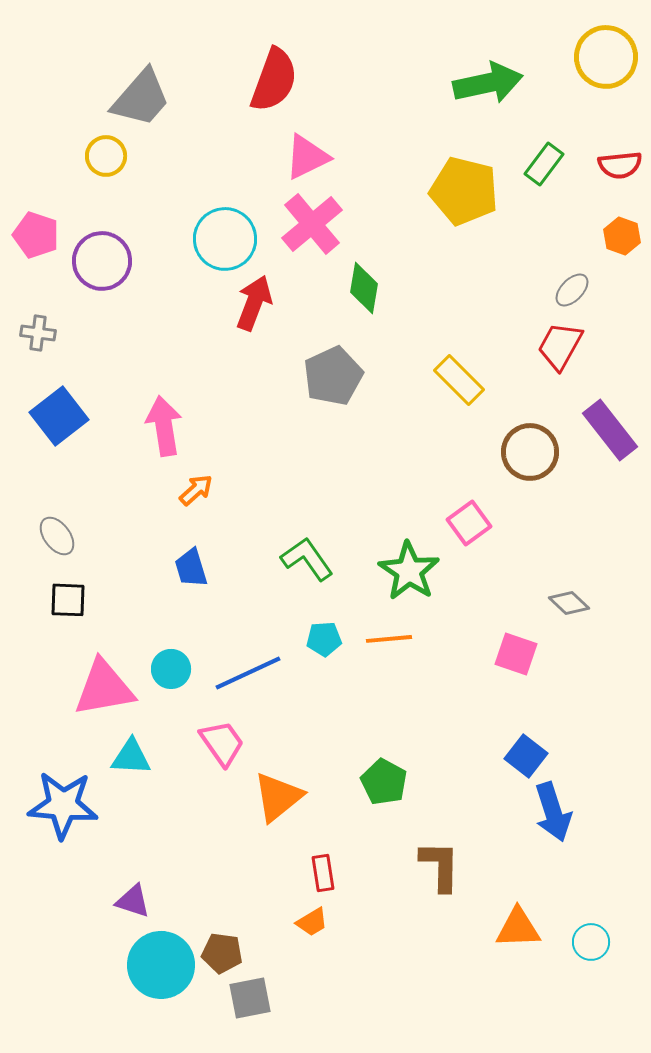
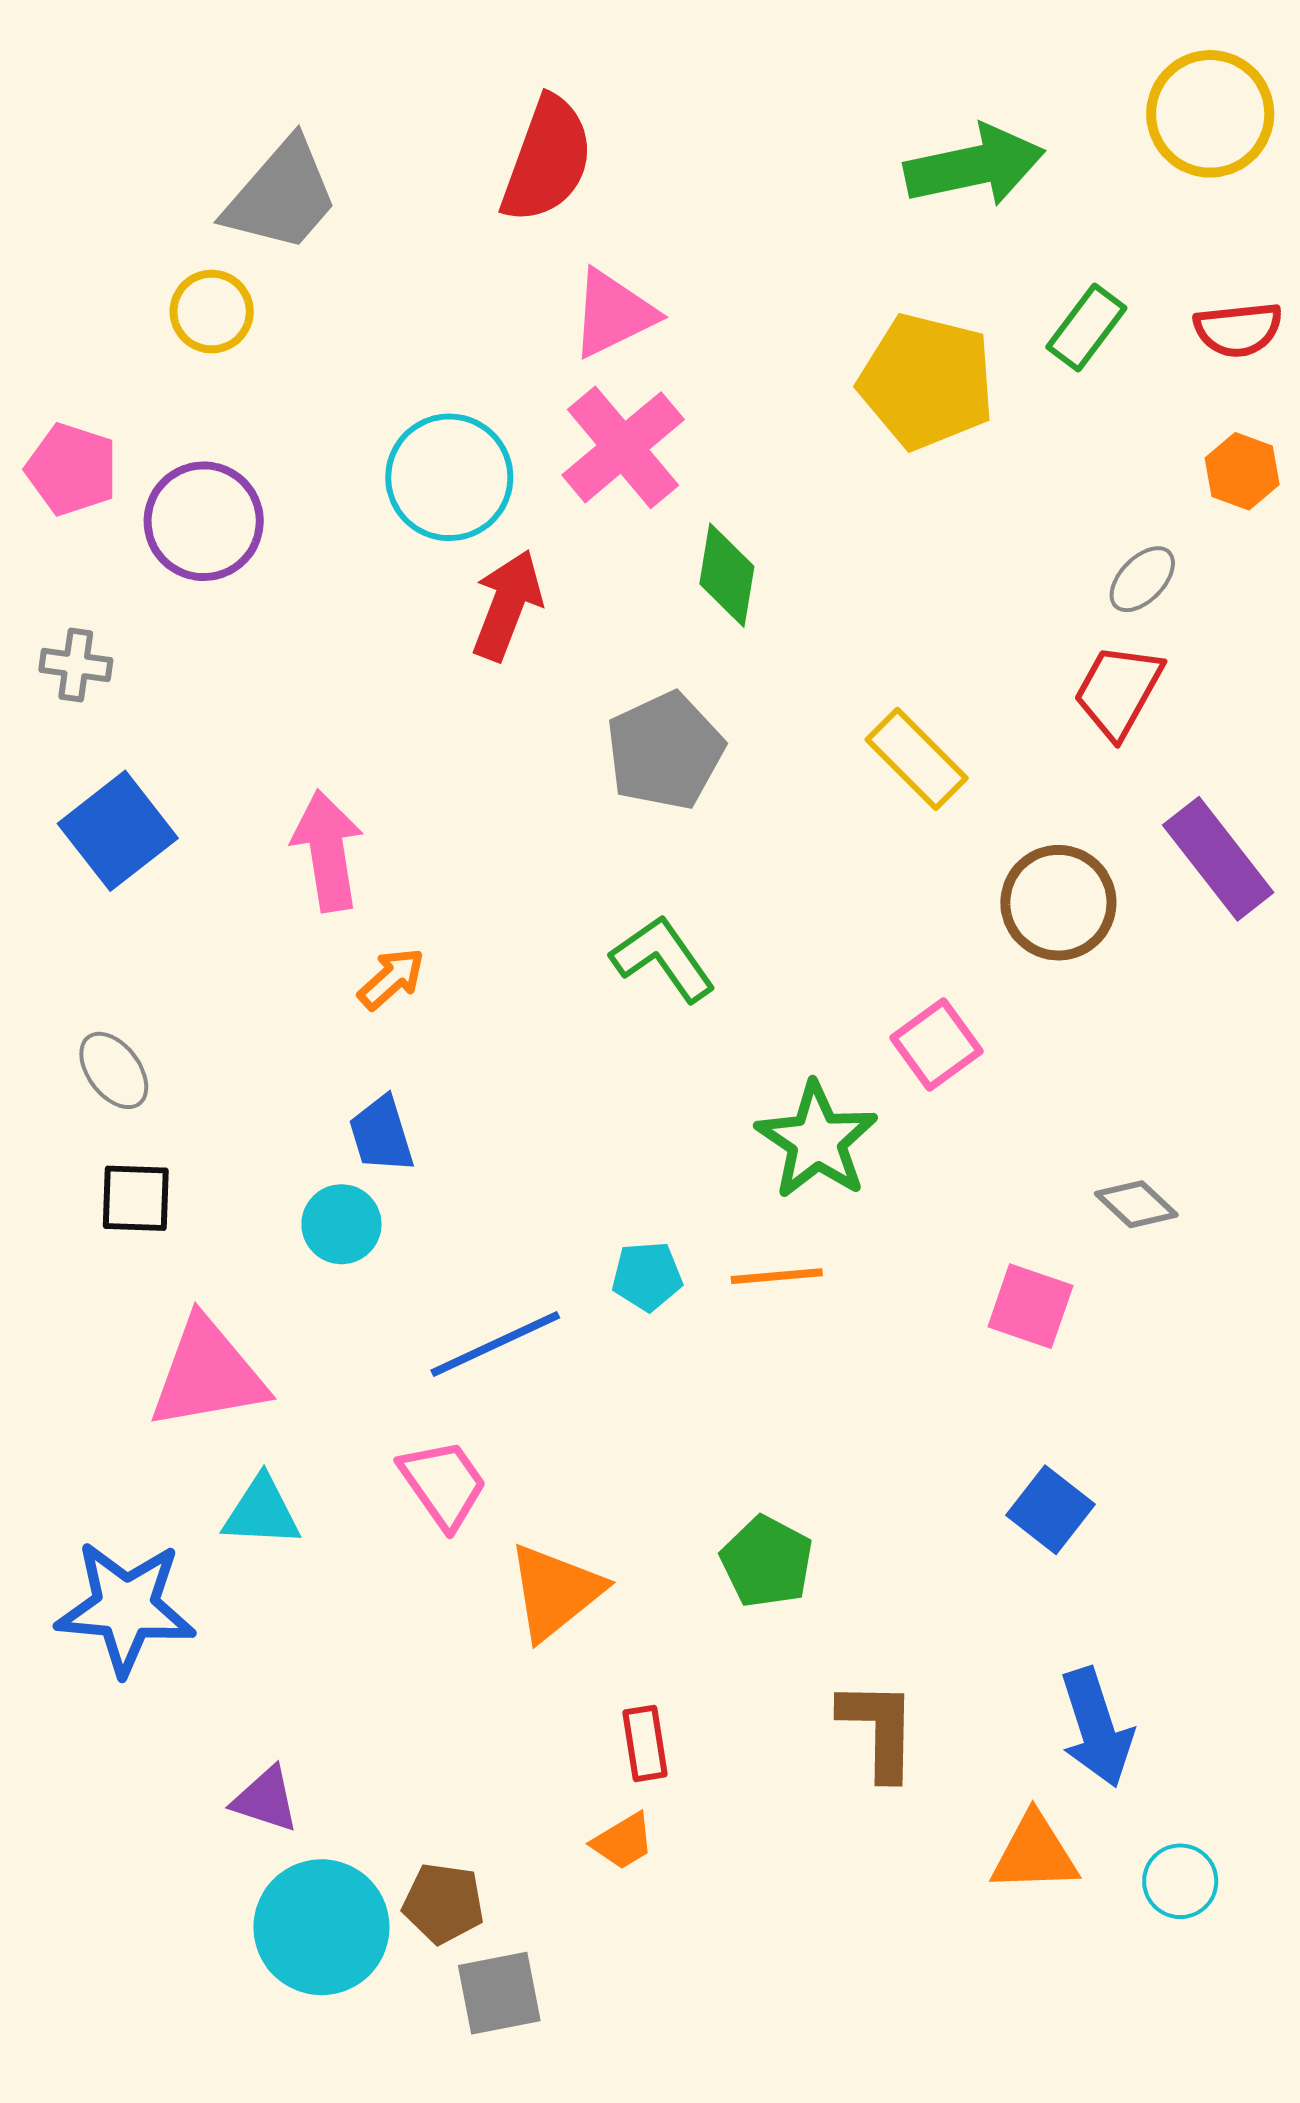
green L-shape: (307, 559) -> (663, 959), moved
cyan circle: (171, 669) -> (341, 1224), moved
blue arrow: (553, 812) -> (1096, 1727), moved

